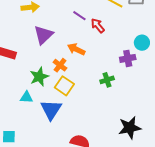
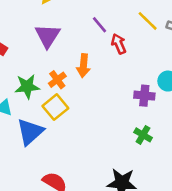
purple triangle: (43, 35) -> (48, 36), turned -30
orange arrow: (76, 49) -> (83, 66), turned -126
green cross: (107, 80) -> (143, 135), moved, turned 32

